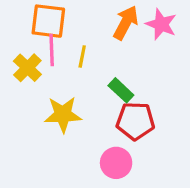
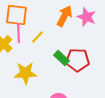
yellow line: (82, 56) -> (37, 37), turned 32
red pentagon: (135, 121) -> (77, 60), moved

